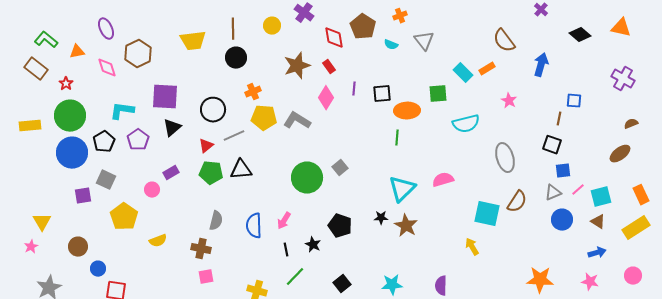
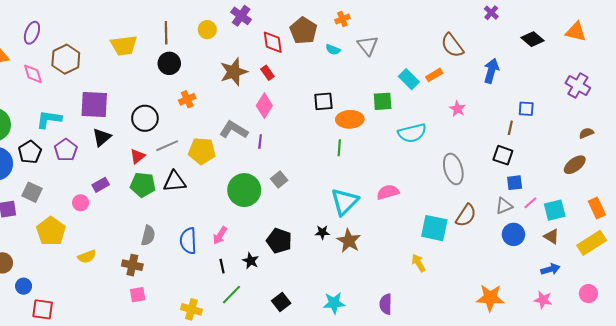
purple ellipse: (106, 29) -> (32, 33), turned 45
purple line: (354, 89) -> (260, 141), moved
yellow pentagon: (264, 118) -> (202, 151), moved

